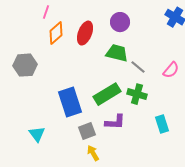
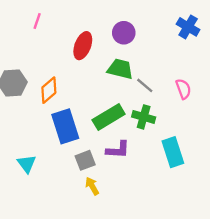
orange diamond: (56, 33) -> (49, 90), moved
pink semicircle: (171, 70) -> (183, 89), turned -60
cyan rectangle: (162, 124) -> (173, 152), size x1.4

